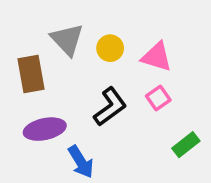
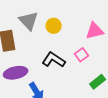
pink triangle: (157, 57) -> (95, 31), moved, turned -30
black L-shape: (110, 107) -> (54, 60), turned -110

